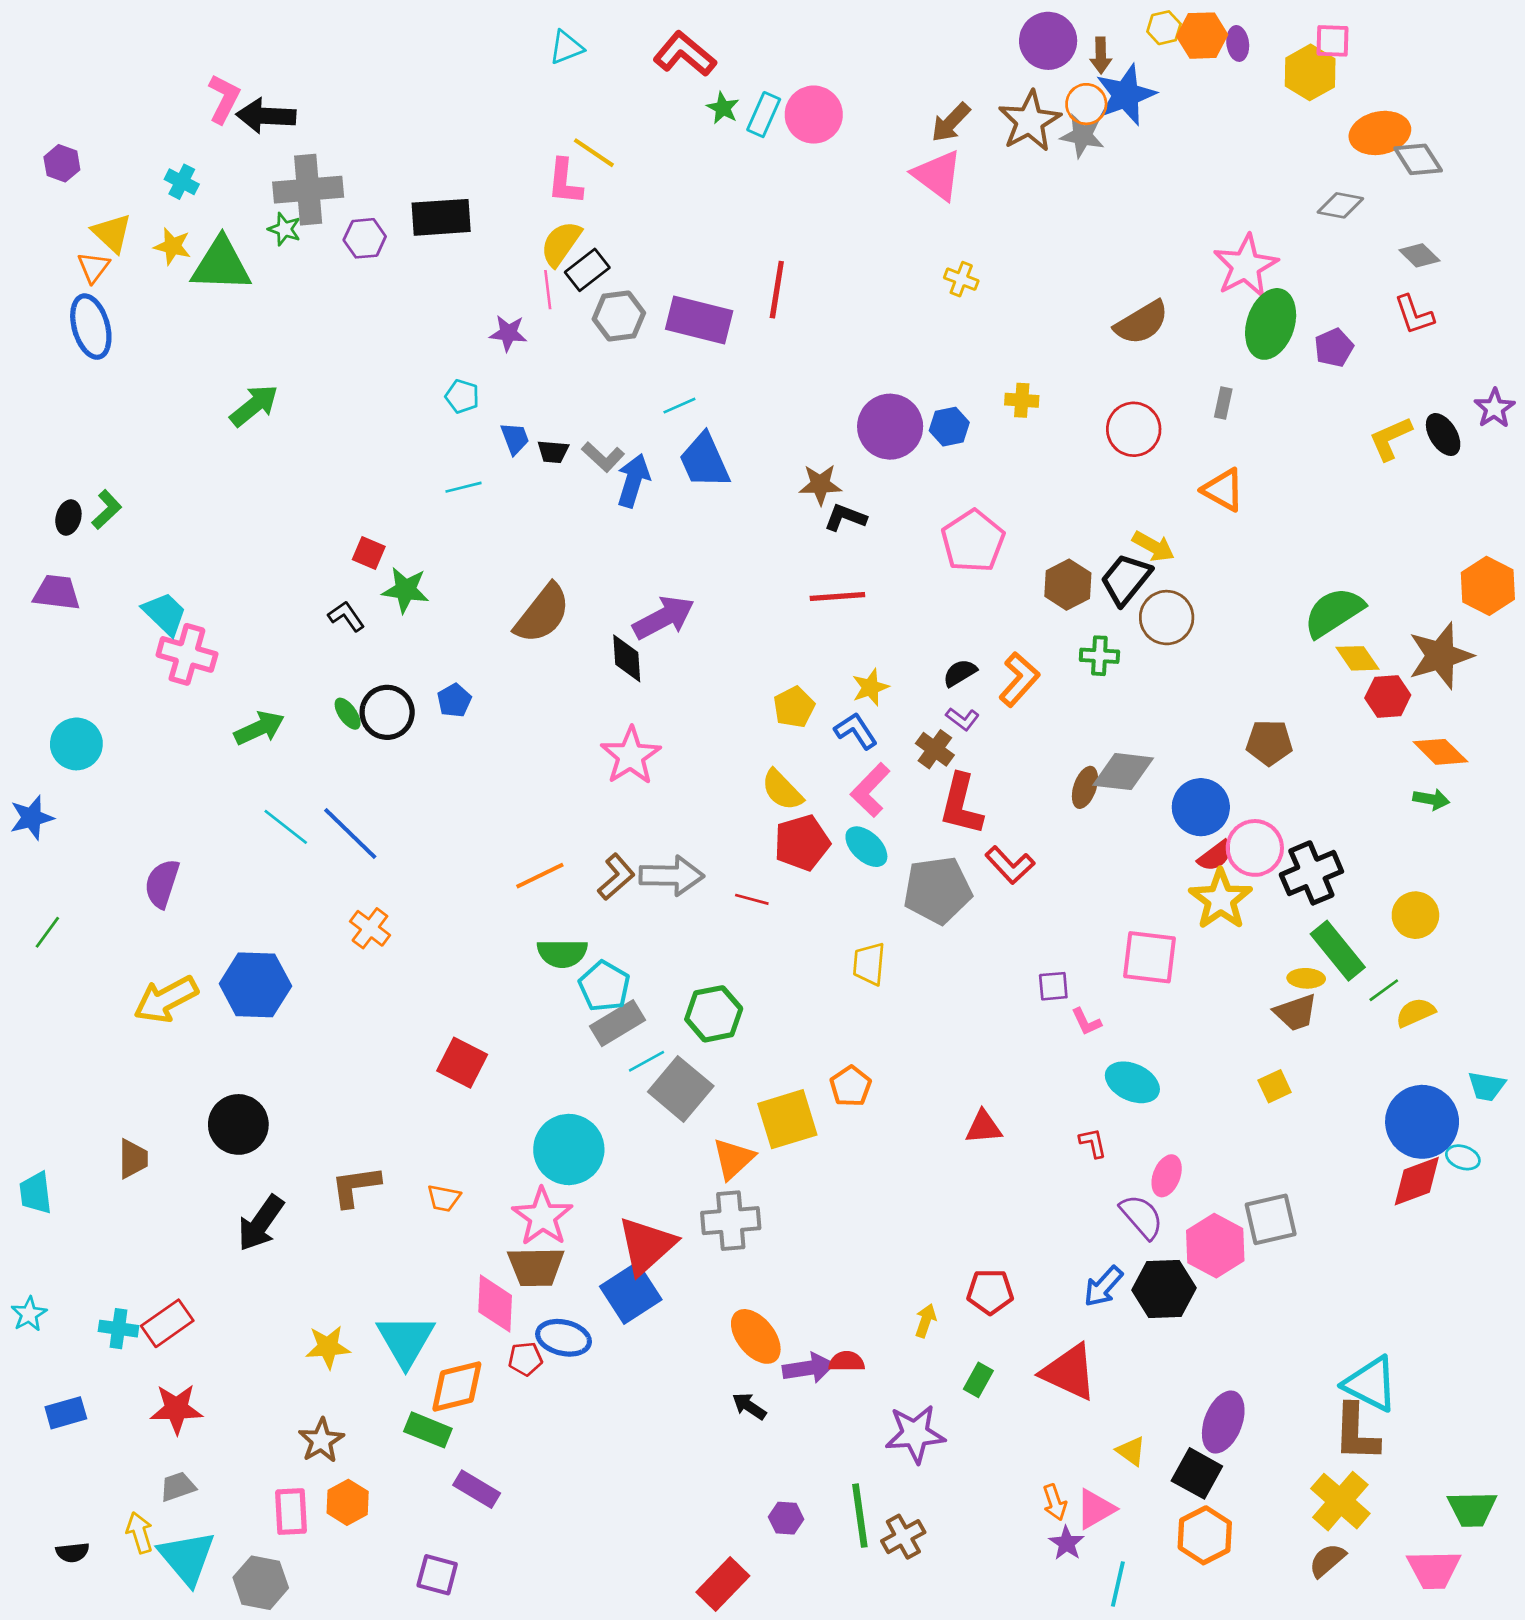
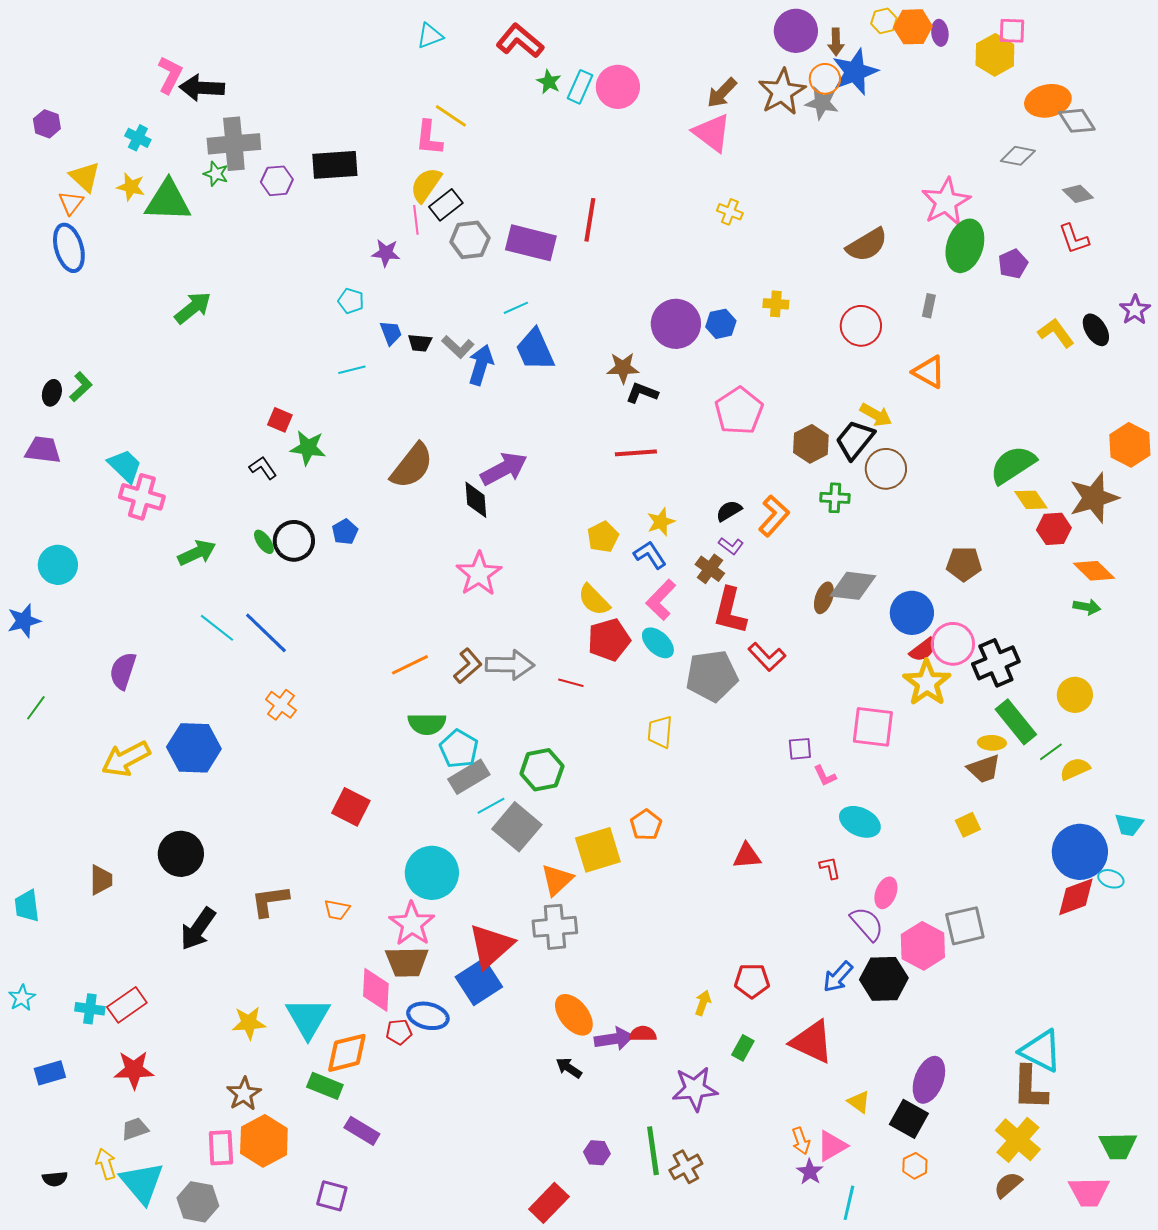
yellow L-shape: (1390, 438) -> (1056, 333), turned 78
orange hexagon: (348, 1502) -> (264, 1141), size x1.5
orange hexagon: (1205, 1535) -> (915, 1166), size x0.6

